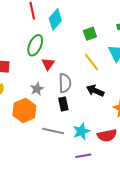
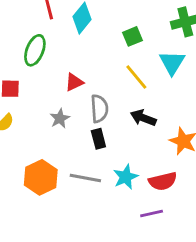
green ellipse: (35, 45) -> (35, 50), moved
red triangle: (48, 64) -> (74, 82), turned 32
orange hexagon: (24, 110) -> (41, 177), moved
purple line: (83, 156) -> (152, 213), moved

